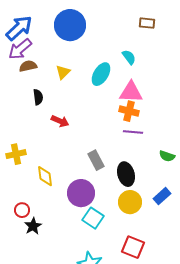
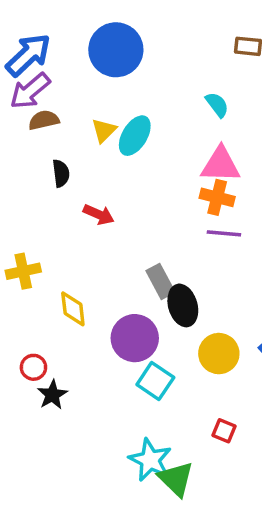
cyan ellipse: (101, 74) -> (135, 136), moved
black ellipse: (126, 174) -> (183, 305), moved
red square: (133, 247) -> (224, 431), size x0.6

